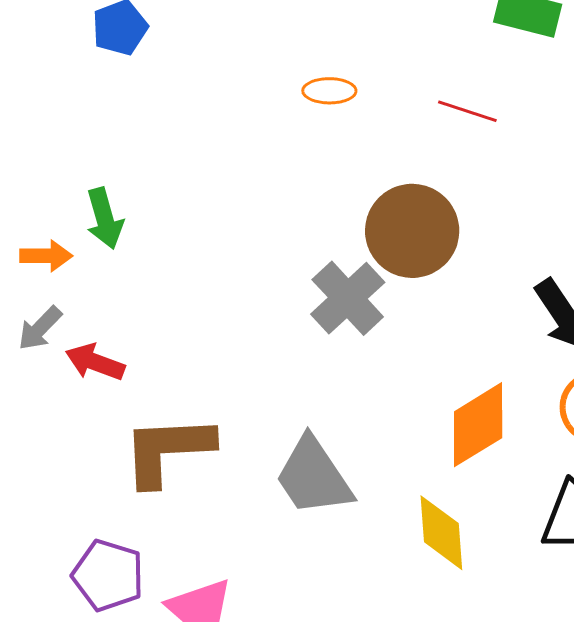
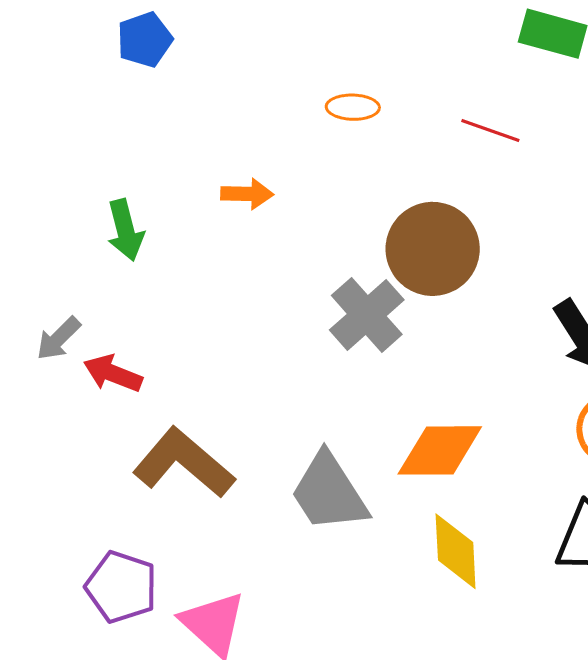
orange arrow: (46, 256) -> (247, 194), moved
orange diamond: (478, 425) -> (440, 450), moved, turned 30
brown L-shape: (168, 450) -> (184, 463), turned 42

